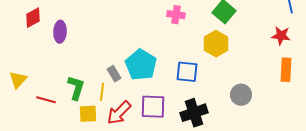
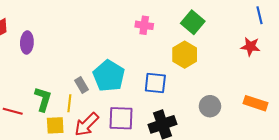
orange rectangle: (286, 70) -> (255, 103), moved, turned -75

